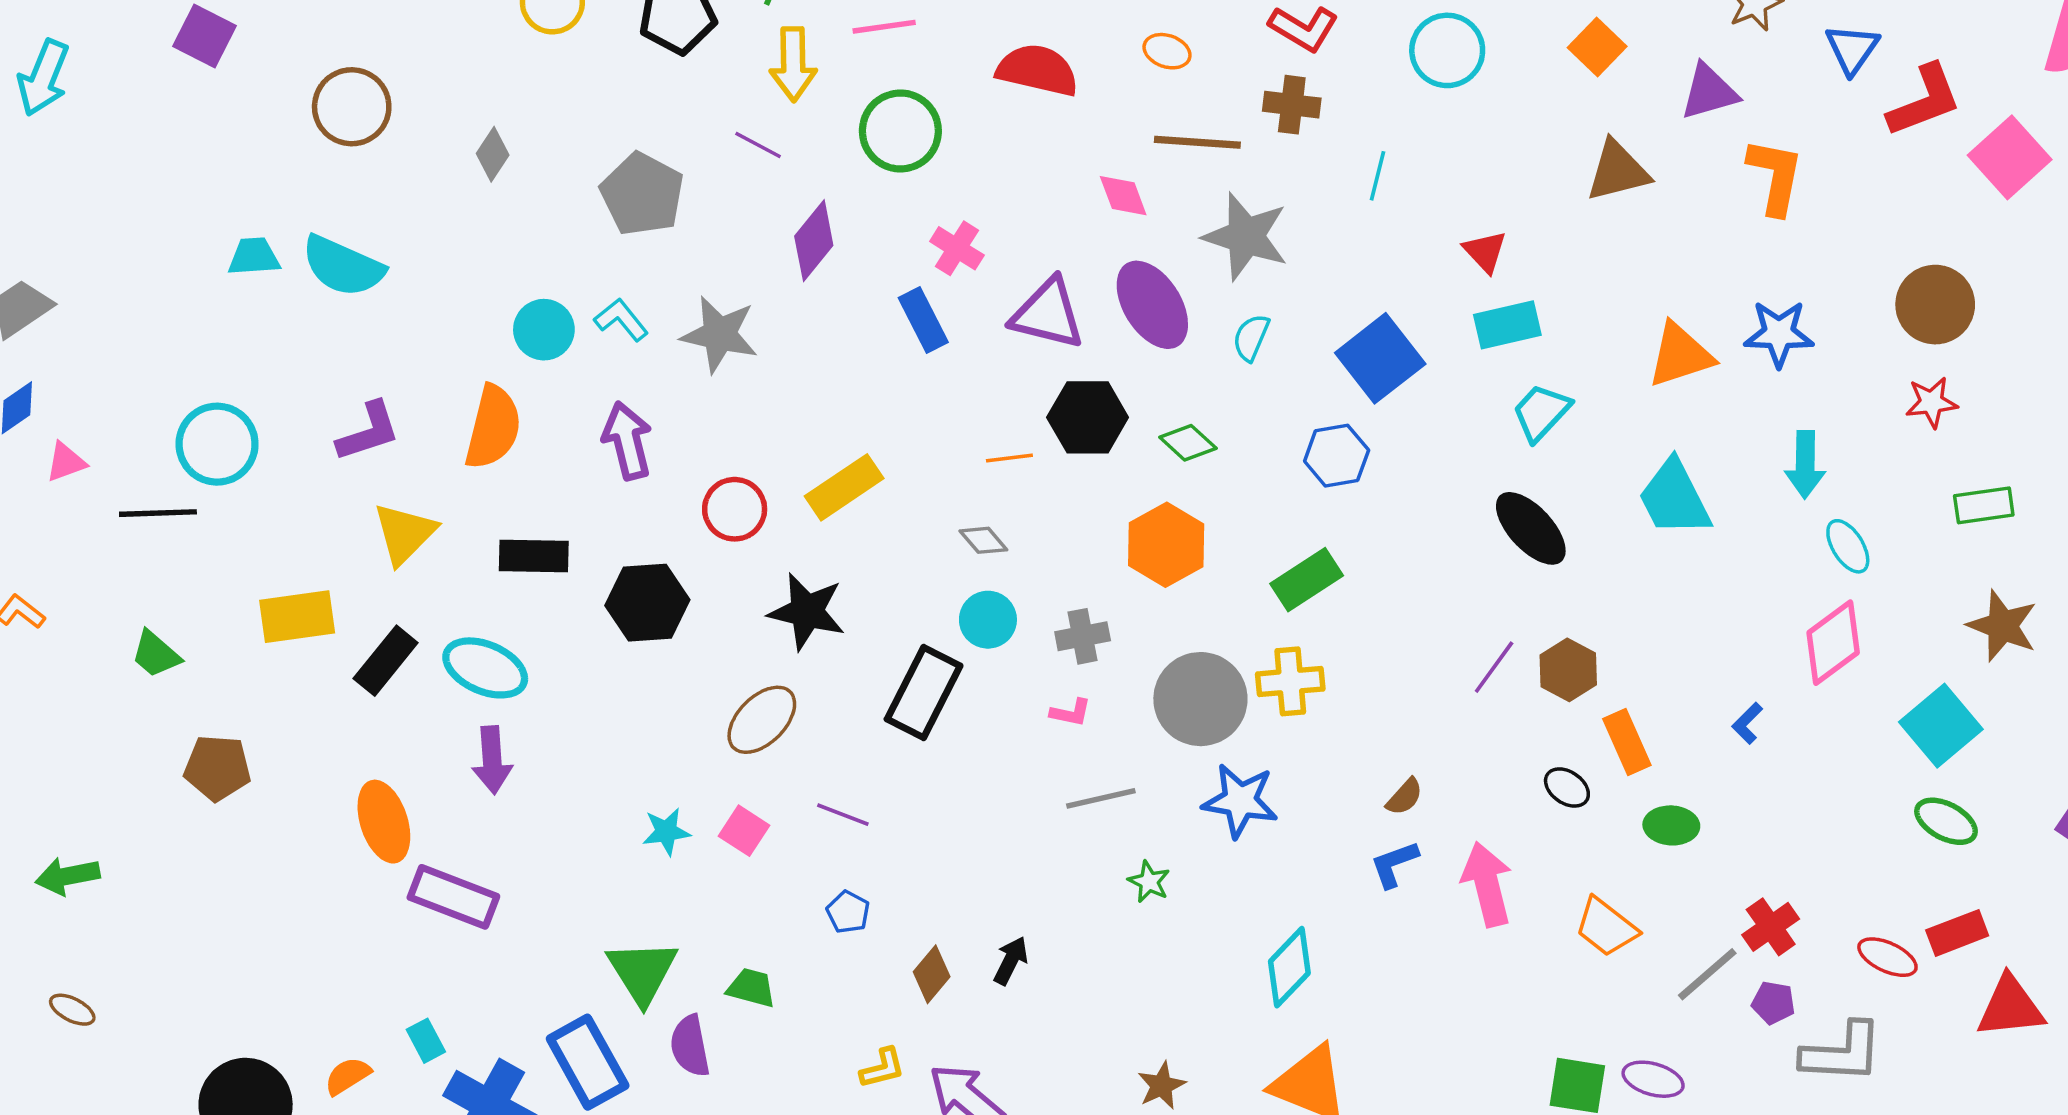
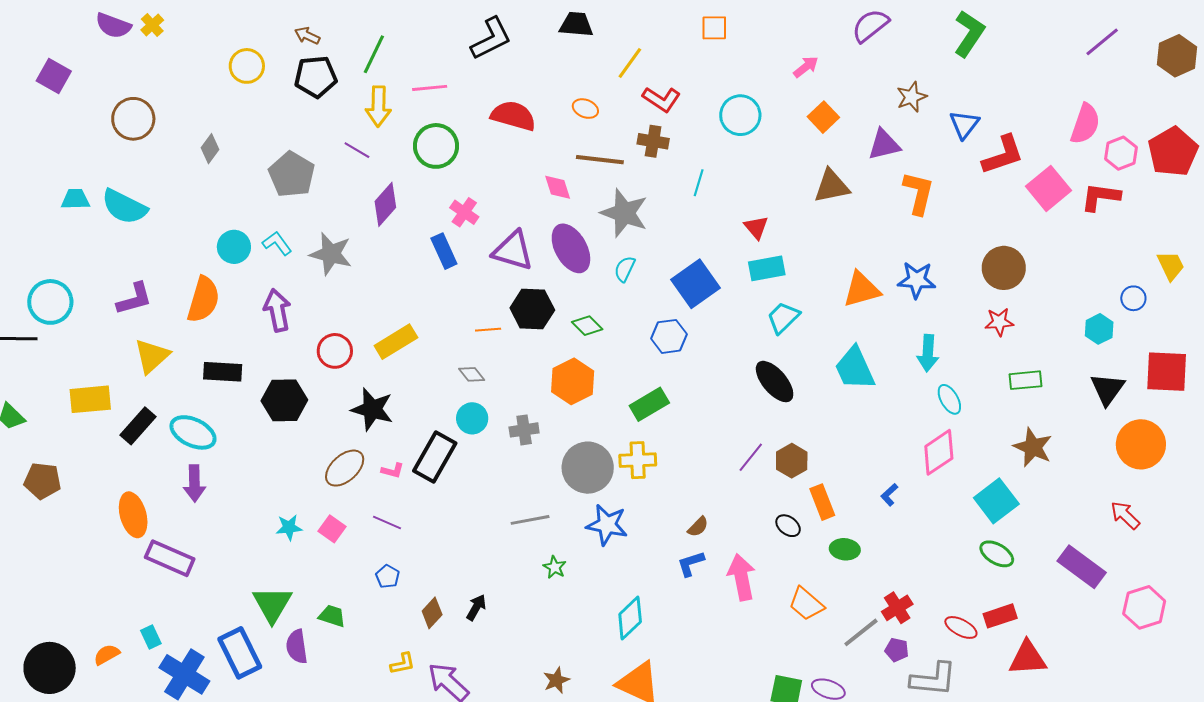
pink L-shape: (1071, 713) -> (393, 471), moved

